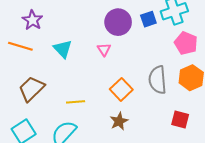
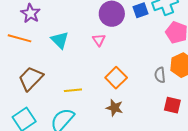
gray semicircle: (158, 80) -> (160, 75), moved, size x0.6
brown star: (119, 121) -> (114, 108), turned -30

